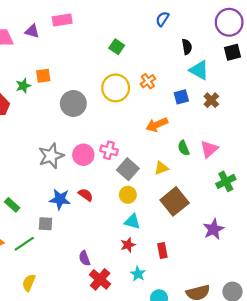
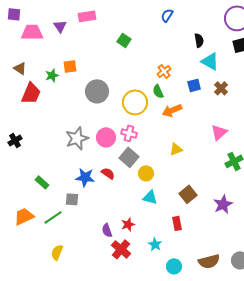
blue semicircle: (162, 19) -> (167, 15), moved
purple triangle: (32, 31) -> (60, 26), turned 40
green square: (117, 47) -> (124, 40), moved
yellow circle: (116, 88) -> (135, 102), moved
green semicircle: (184, 148) -> (158, 91), moved
gray square: (128, 169) -> (129, 157), moved
brown square: (175, 201) -> (188, 194), moved, size x0.7
red star: (128, 245) -> (128, 224), moved

